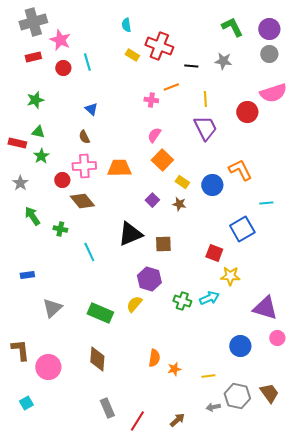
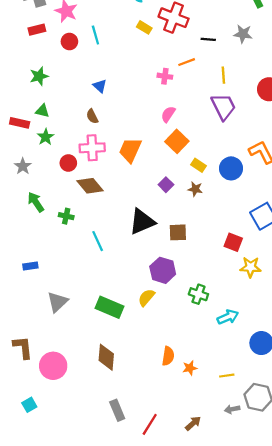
orange trapezoid: (119, 168) -> (130, 150), turned -65
cyan arrow: (209, 298) -> (228, 317), moved

